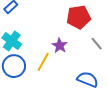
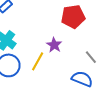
gray line: (97, 44) -> (91, 57), moved

